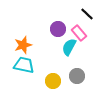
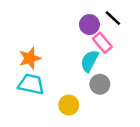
purple circle: (58, 29) -> (89, 25), moved
gray circle: (77, 76) -> (100, 84), moved

